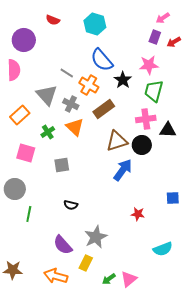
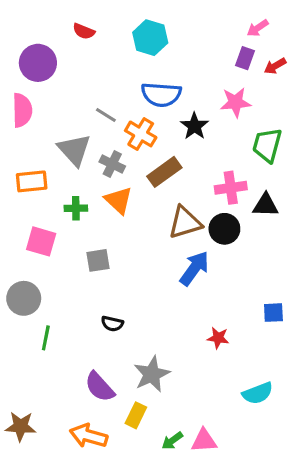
blue semicircle: (102, 60) -> (161, 94), turned -45
green trapezoid: (154, 91) -> (267, 145), moved
orange rectangle: (20, 115) -> (32, 181), turned 36
green cross: (48, 132) -> (76, 208), turned 32
pink triangle: (129, 279) -> (204, 441), turned 36

